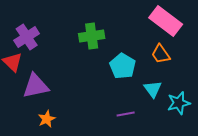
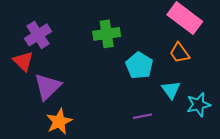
purple triangle: (36, 86) -> (48, 87), turned -32
orange star: (47, 119) -> (59, 121), size x1.4

